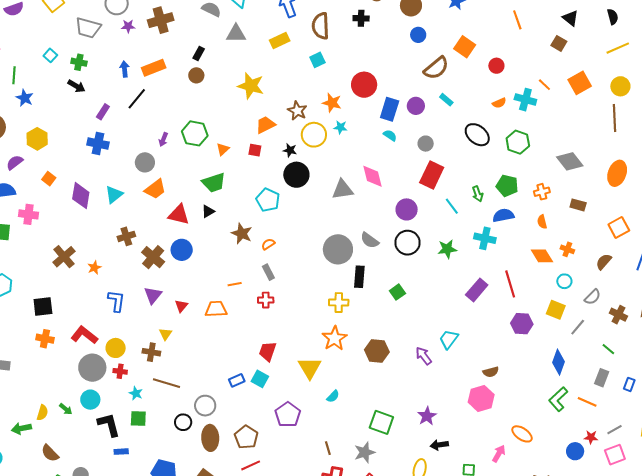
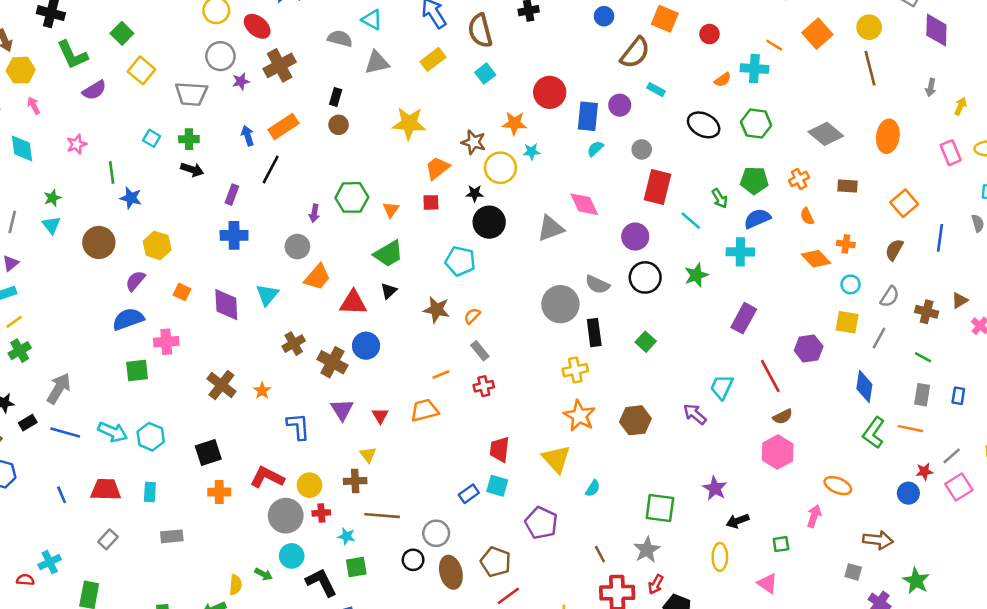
cyan semicircle: (390, 135) -> (595, 149), turned -64
red line: (510, 284) -> (770, 376), moved

